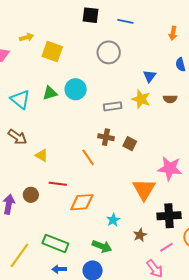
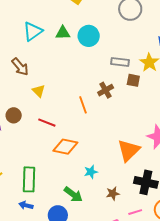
cyan triangle: (20, 99) -> (33, 31), turned 30
brown cross: (106, 137) -> (106, 90), turned 35
brown square: (130, 144) -> (133, 80), moved, turned -32
brown circle: (31, 195) -> (14, 115), moved
green rectangle: (55, 243) -> (29, 179), turned 55

